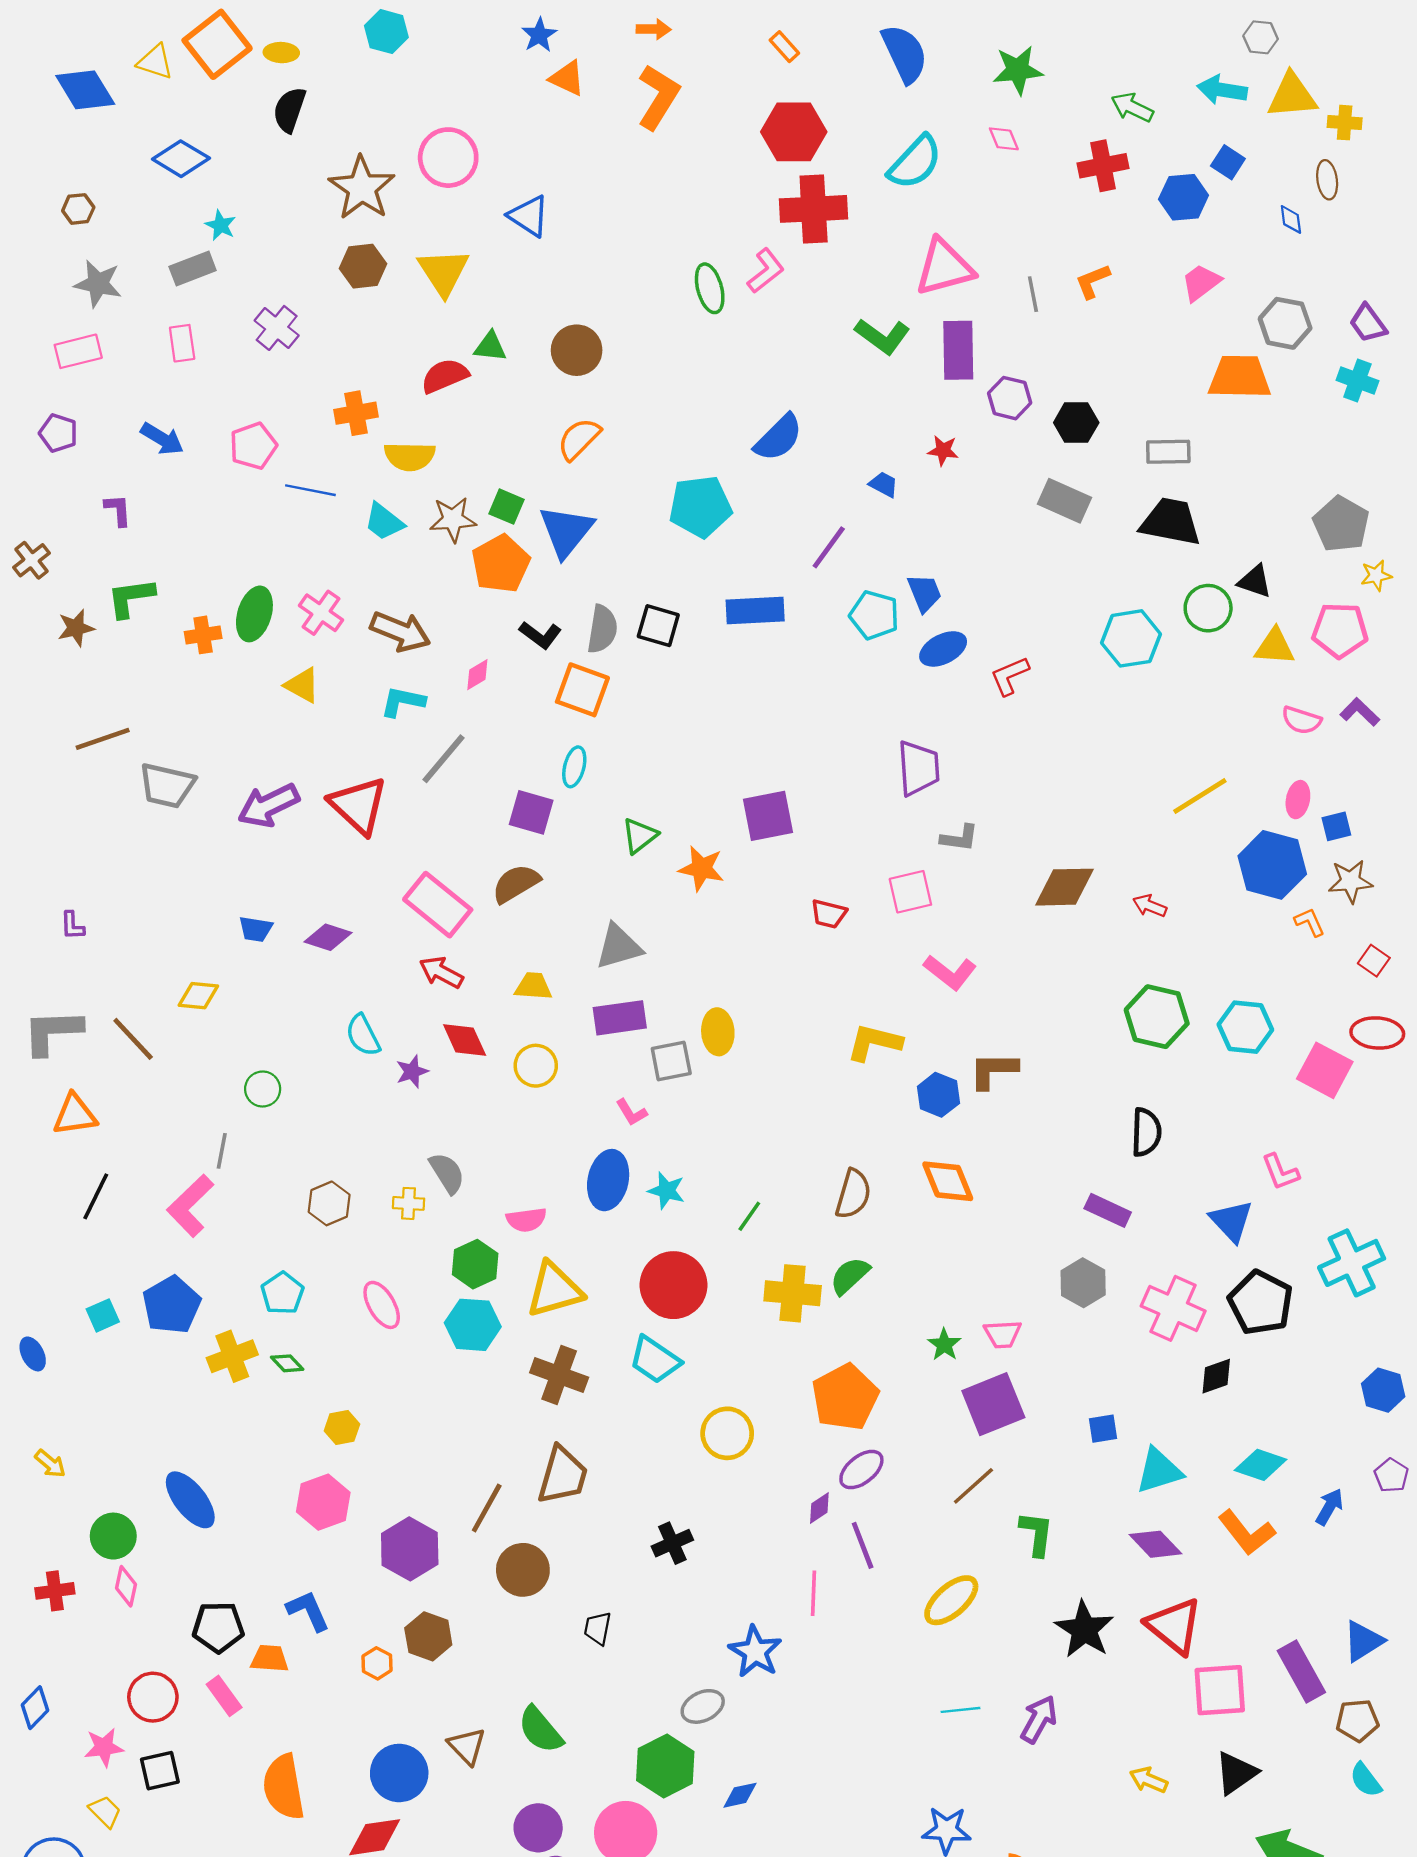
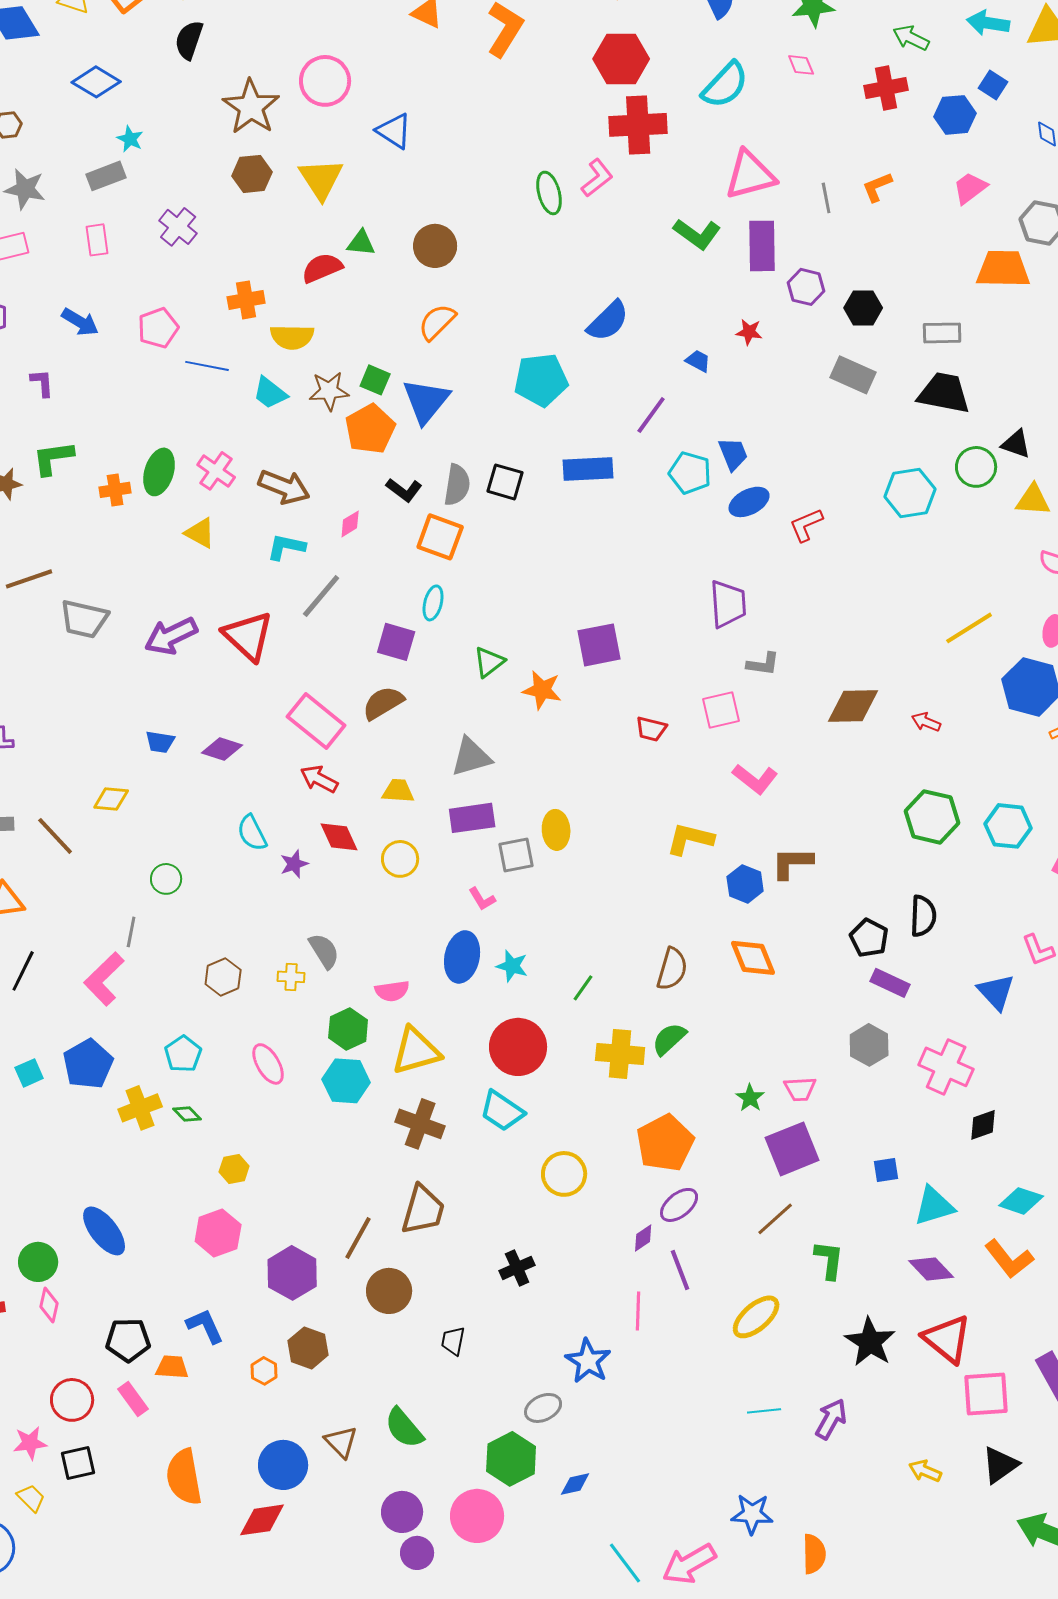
black pentagon: (1261, 1303) -> (869, 938), moved, size x0.7

